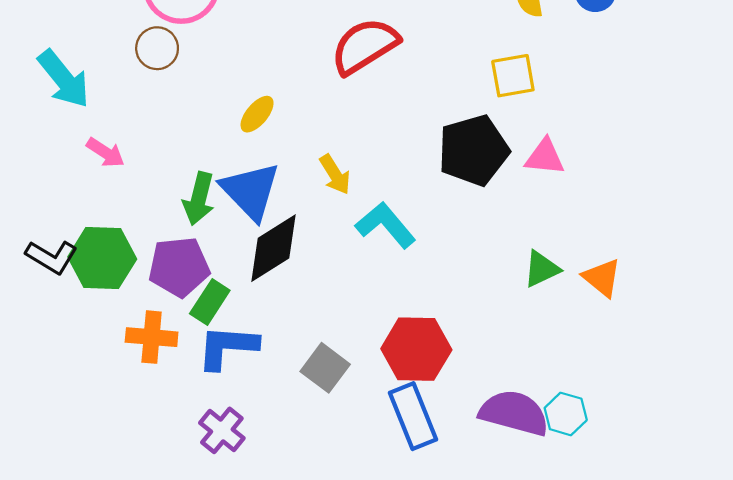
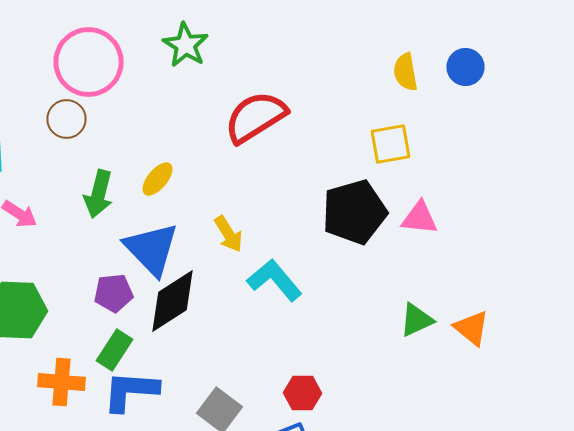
green arrow: (199, 199) -> (98, 194), moved
purple pentagon: (179, 267) -> (114, 293), moved, size x0.7
red hexagon: (416, 349) -> (302, 393), size x0.6

